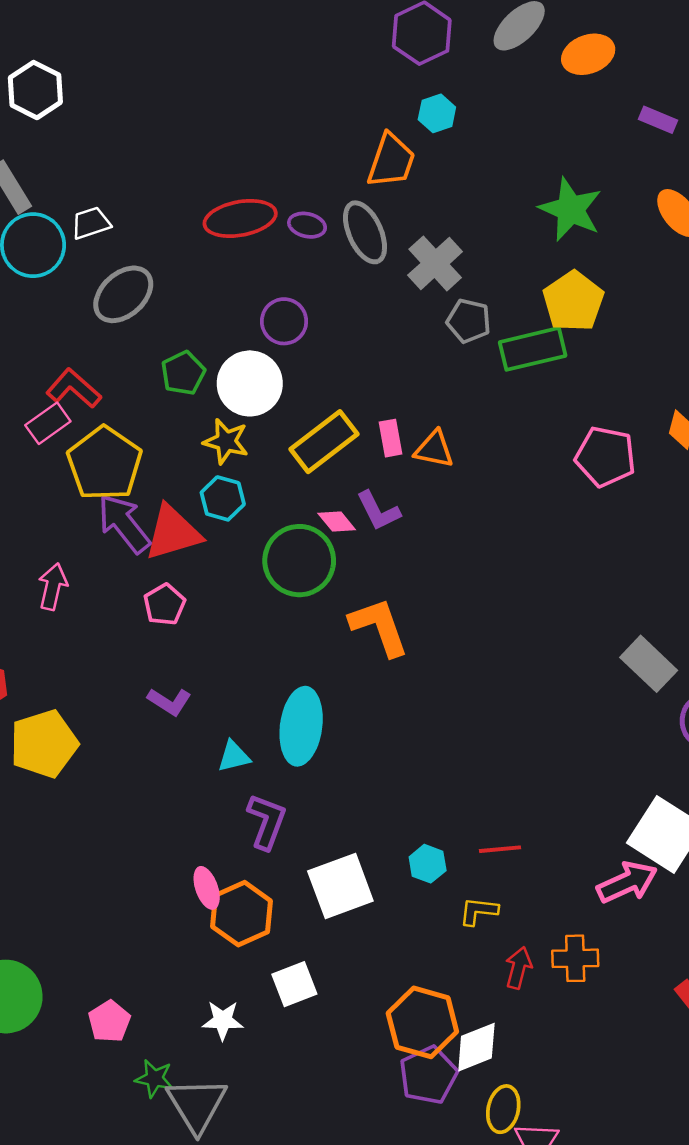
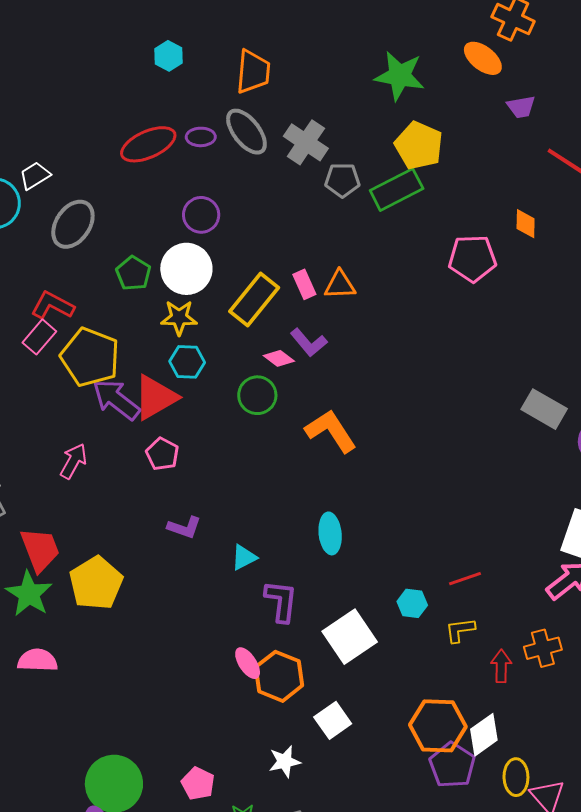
cyan hexagon: (437, 113) -> (169, 56), moved
green circle: (299, 561) -> (257, 395), size x0.7
pink arrow: (53, 587) -> (73, 461), turned 30
cyan ellipse: (301, 726) -> (330, 533), moved, size x0.7

